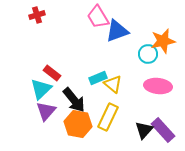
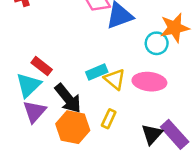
pink ellipse: (158, 86) -> (149, 82), moved
yellow rectangle: (108, 117) -> (109, 119), size x0.6

